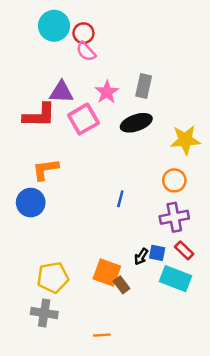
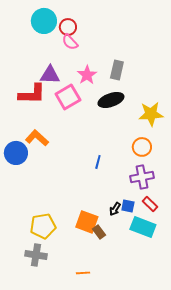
orange L-shape: (45, 169) -> (37, 138), turned 50
blue circle: (31, 203) -> (16, 153), moved

